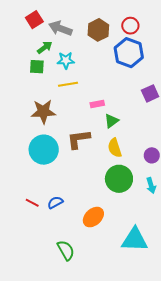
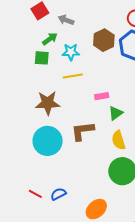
gray arrow: (60, 28) -> (66, 20), size x0.7
brown hexagon: (98, 30) -> (104, 40), moved

